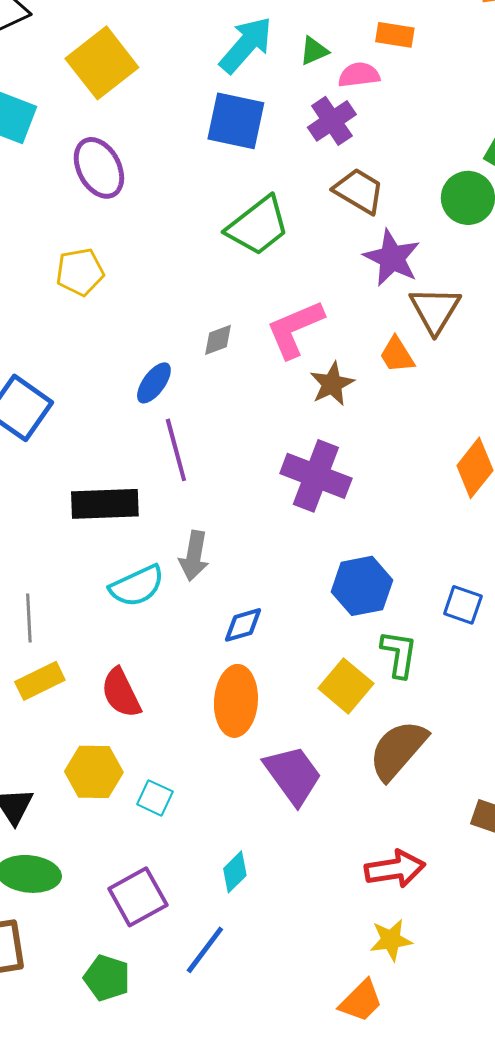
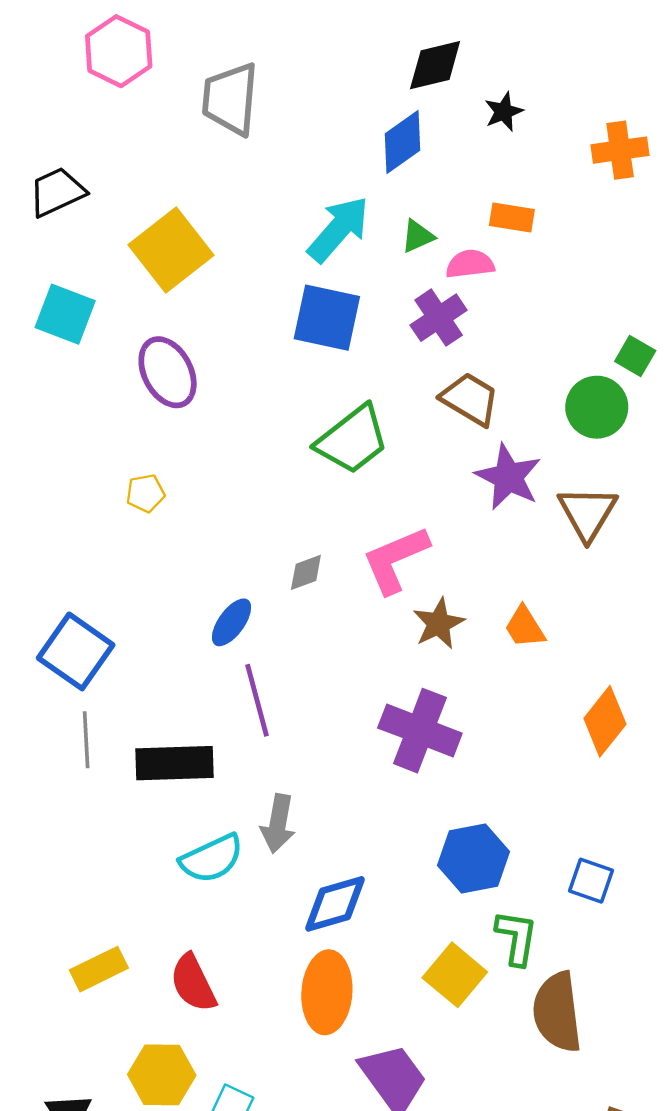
yellow pentagon: (80, 272) -> (145, 493), size x0.7
brown triangle: (435, 310) -> (587, 513), moved
orange trapezoid: (397, 355) -> (525, 627), moved
gray line: (29, 618) -> (86, 740), moved
blue diamond: (243, 625) -> (335, 904), size x1.4
brown semicircle: (398, 750) -> (557, 1012), moved, turned -48

